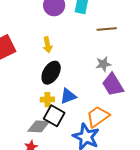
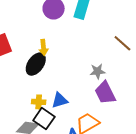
brown line: (107, 29) -> (122, 43), moved, turned 42
black ellipse: (51, 73) -> (36, 64), moved

